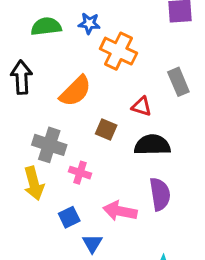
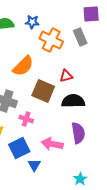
gray rectangle: (178, 82) -> (80, 37), moved
red triangle: (142, 106) -> (66, 76), turned -32
brown square: (106, 130) -> (43, 91), size x1.6
blue square: (69, 217) -> (19, 148), size x1.5

